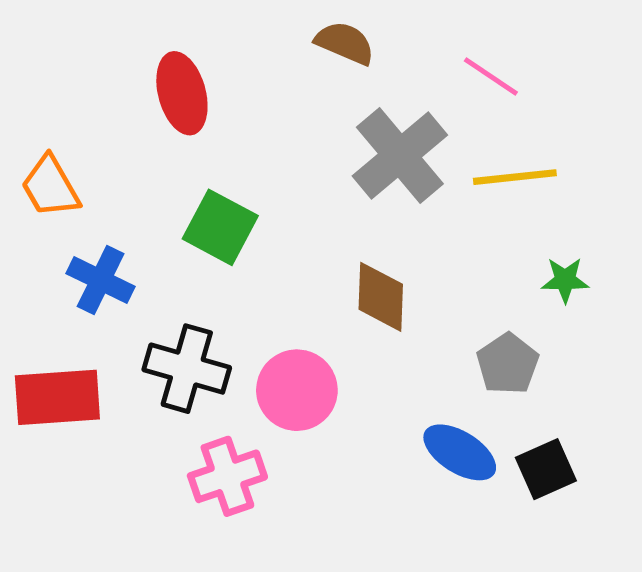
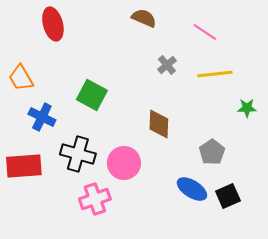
red ellipse: (182, 93) -> (53, 24), moved
gray cross: (400, 156) -> (167, 65), size x0.5
green star: (565, 280) -> (247, 108), moved

